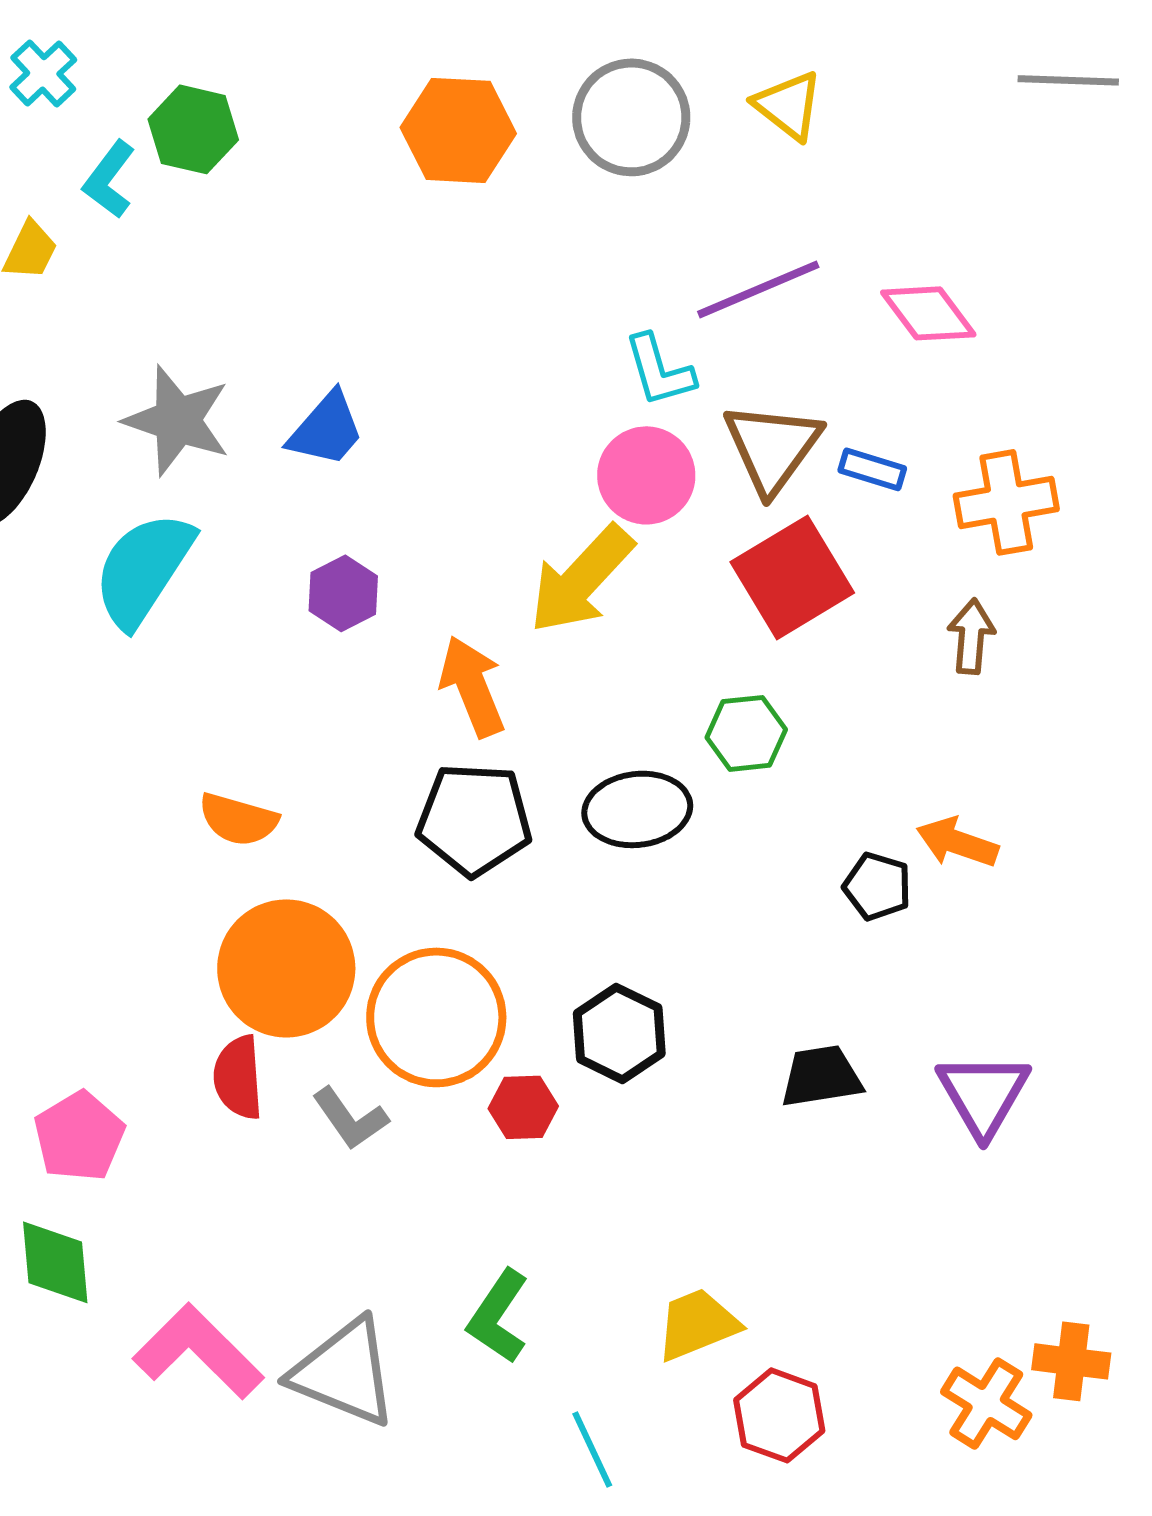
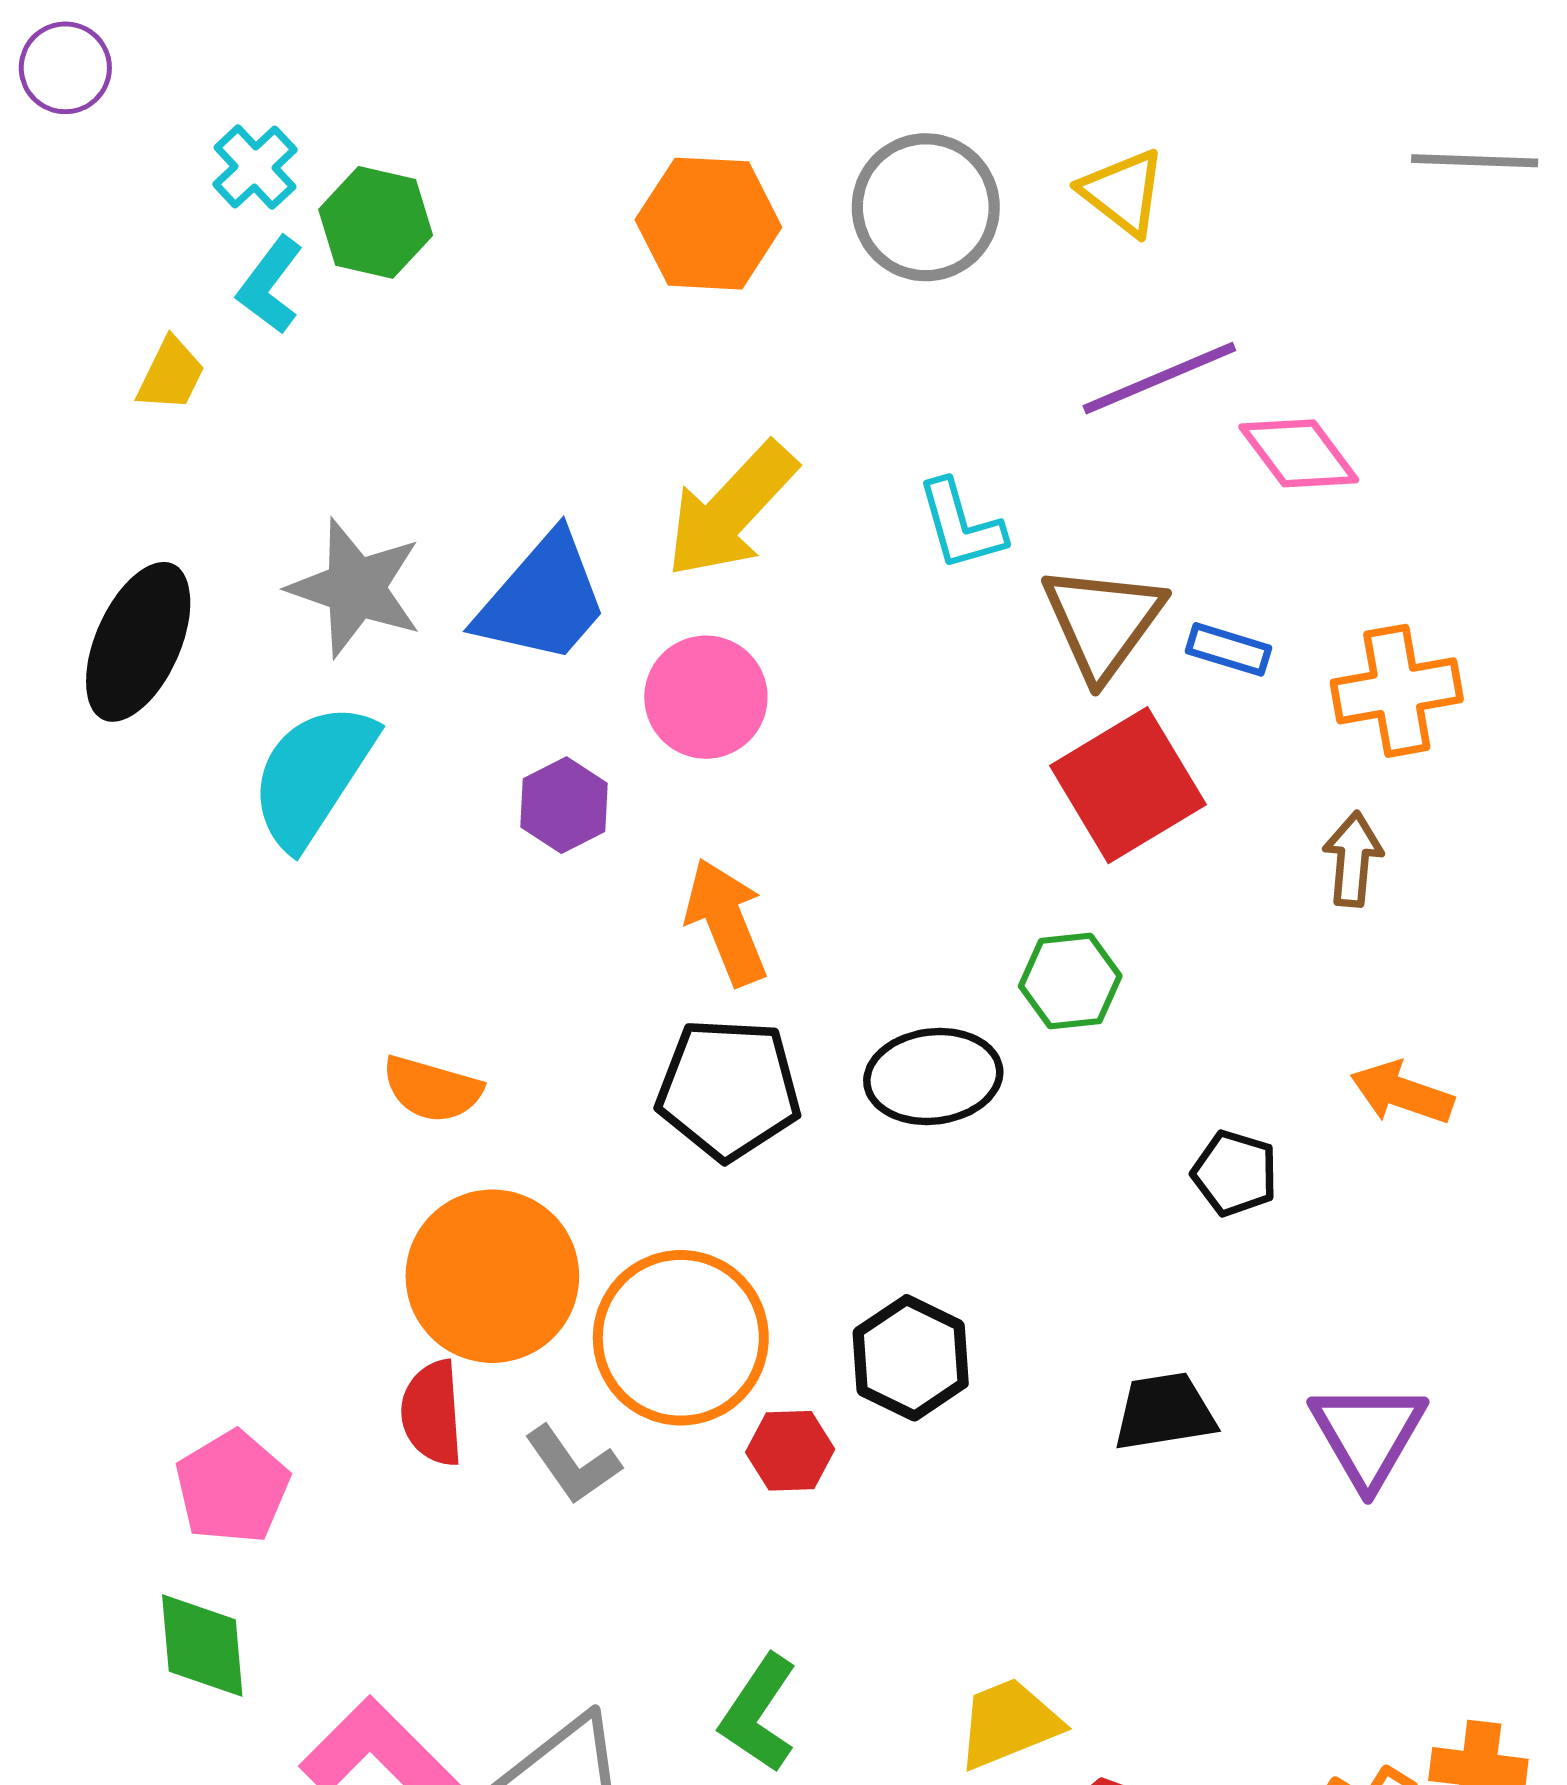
cyan cross: (43, 73) -> (255, 167), moved
purple line: (758, 289) -> (1159, 378), moved
blue trapezoid: (326, 429) -> (543, 599), size x1.4
pink circle: (646, 475) -> (706, 697), moved
yellow arrow: (581, 579) -> (731, 510), moved
orange arrow: (957, 842) -> (1402, 1093), moved

